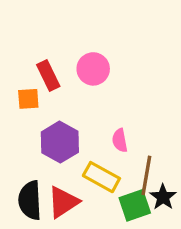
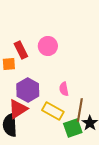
red triangle: (63, 202) -> (18, 109), moved

